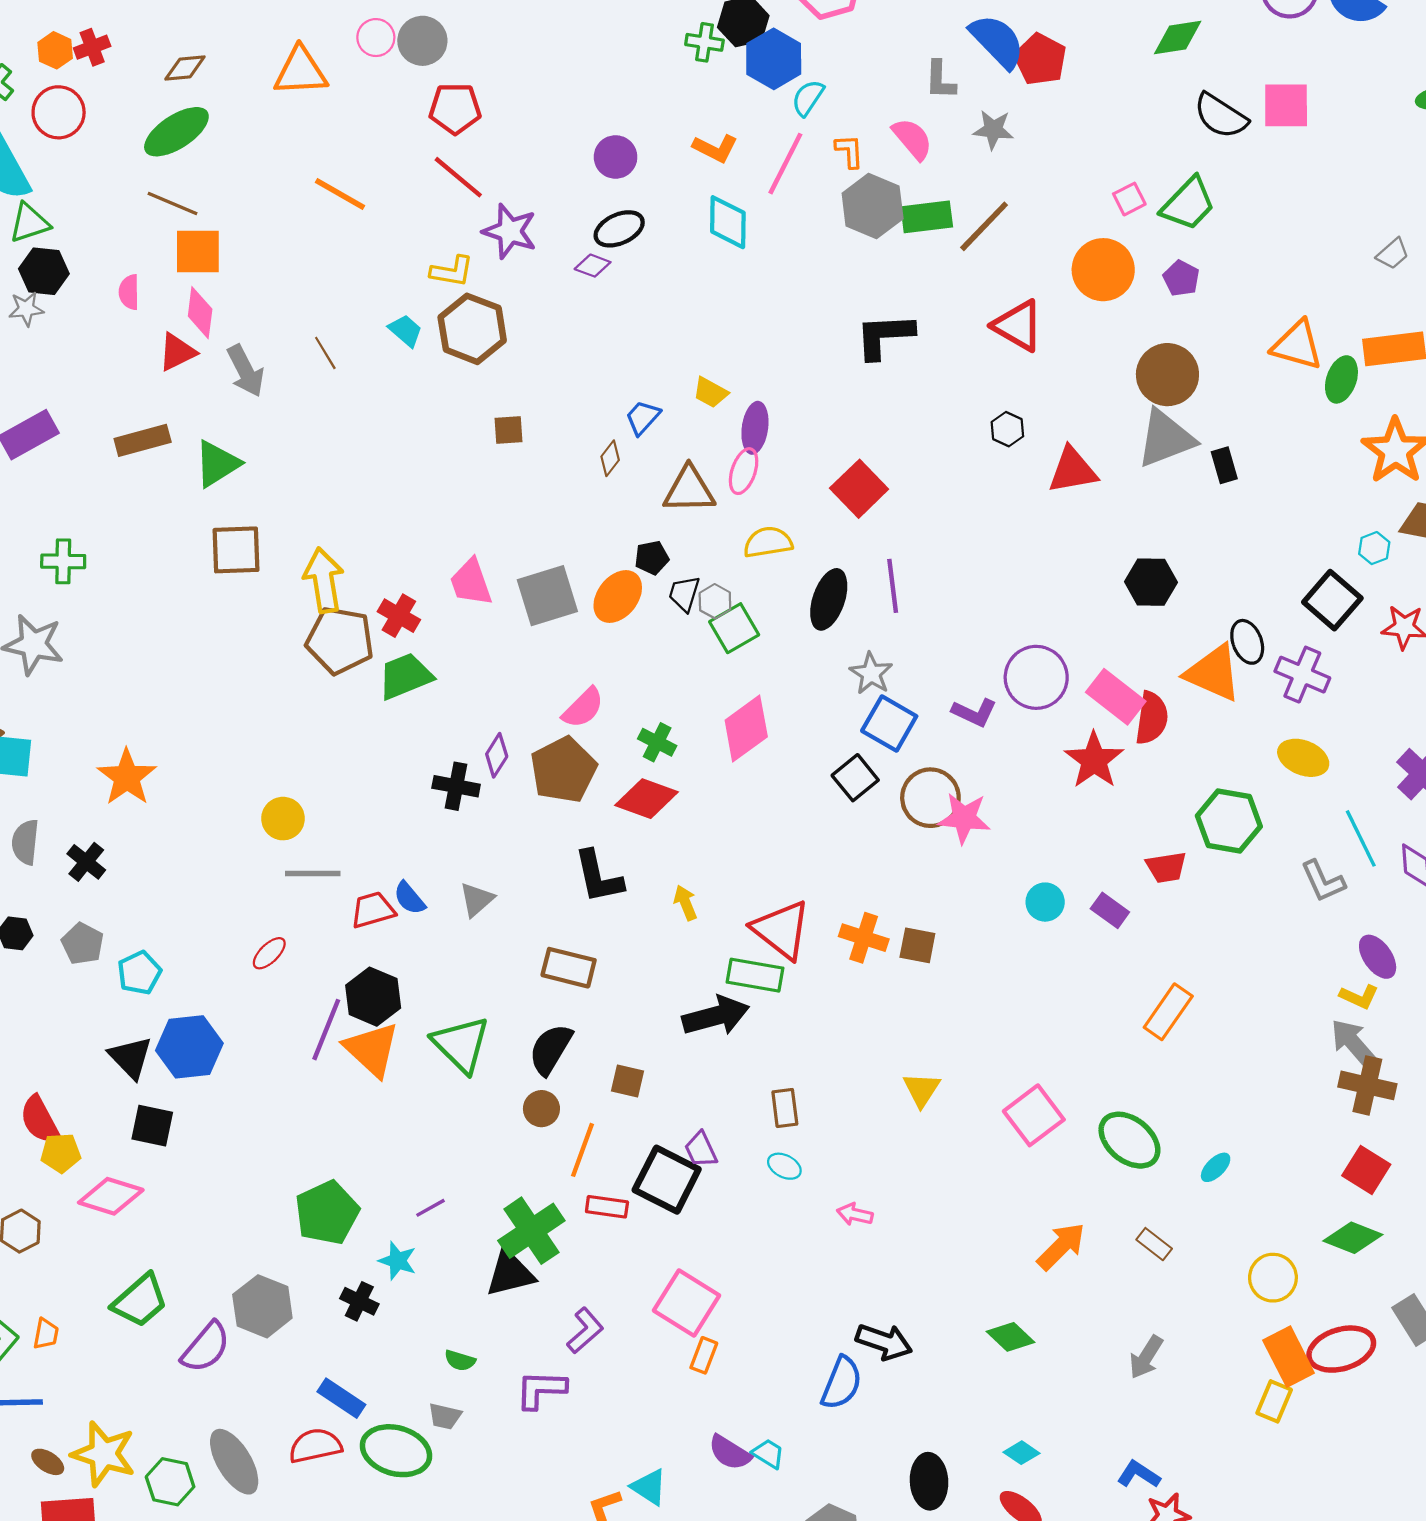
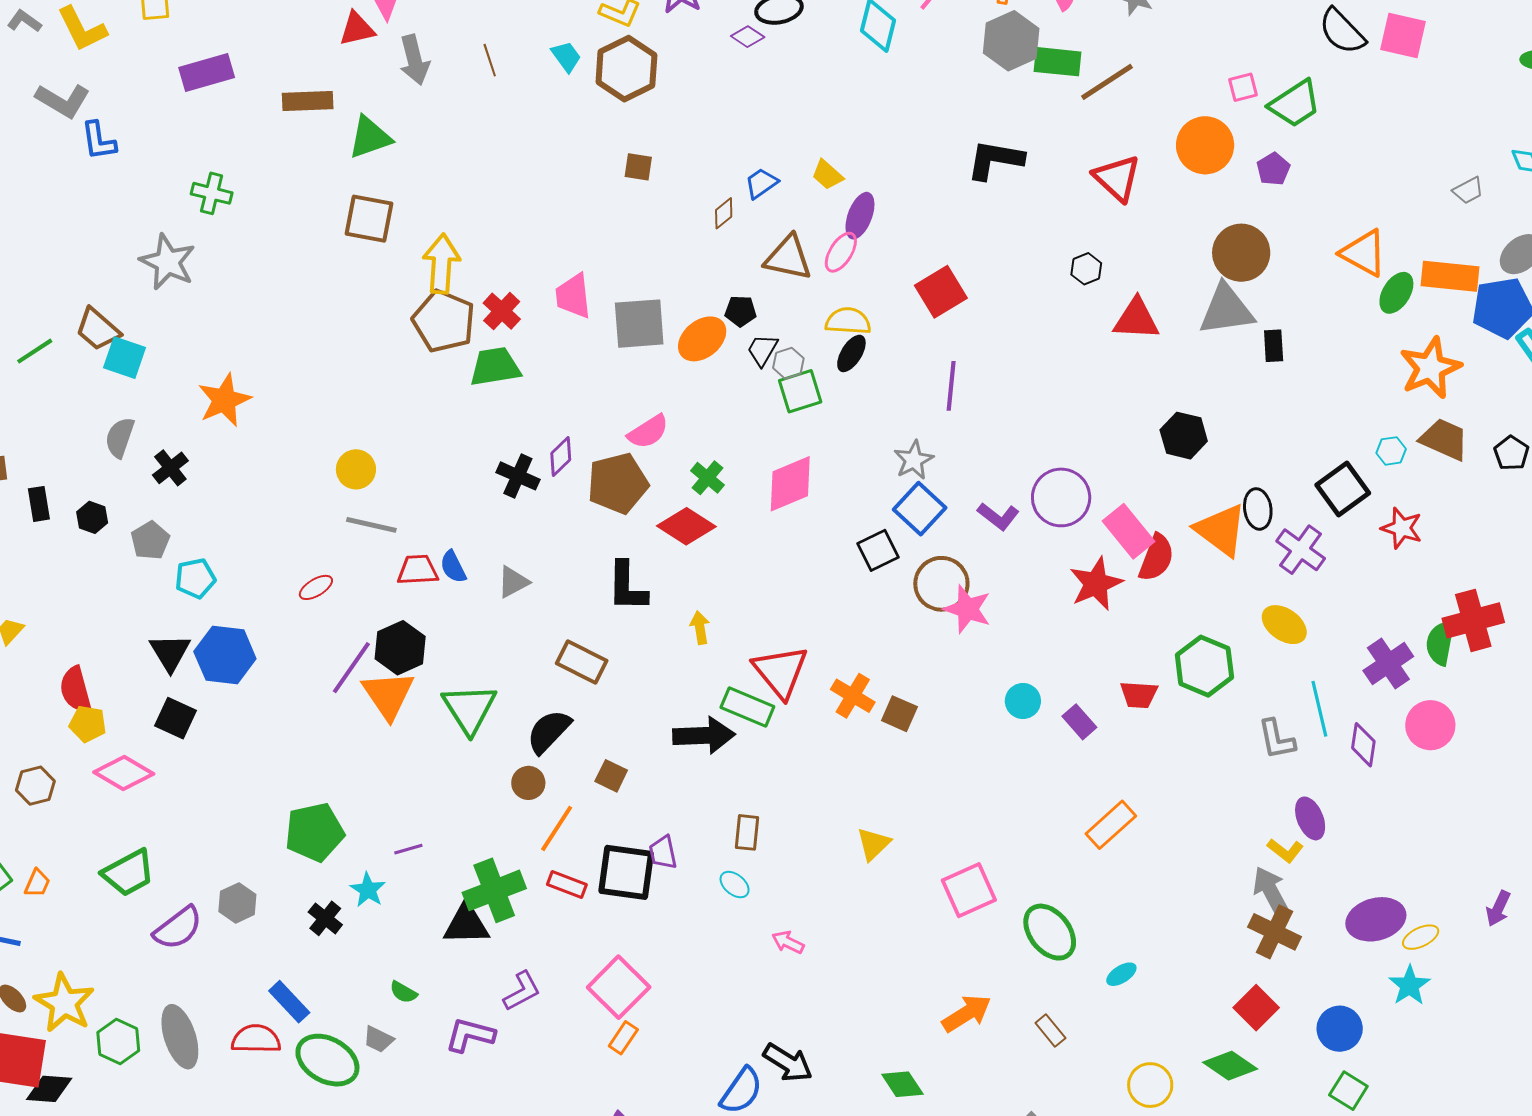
black ellipse: (829, 599) -> (851, 353), moved, size x0.7
black square: (667, 1180) -> (626, 872), turned -32
gray hexagon: (262, 1306) -> (237, 903), size x0.7

